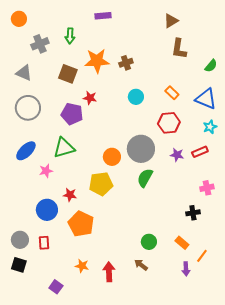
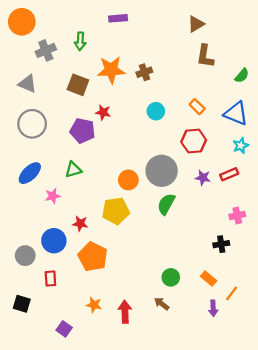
orange circle: (19, 19) -> (22, 22), size x1.5
green triangle: (64, 148) -> (73, 170), size x0.7
gray circle: (20, 240) -> (25, 256), moved

